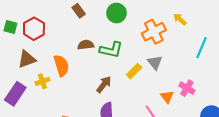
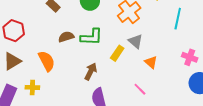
yellow cross: (42, 81) -> (32, 87), moved, turned 32
pink cross: (187, 88) -> (190, 57), moved
orange triangle: (167, 97) -> (151, 62), moved

